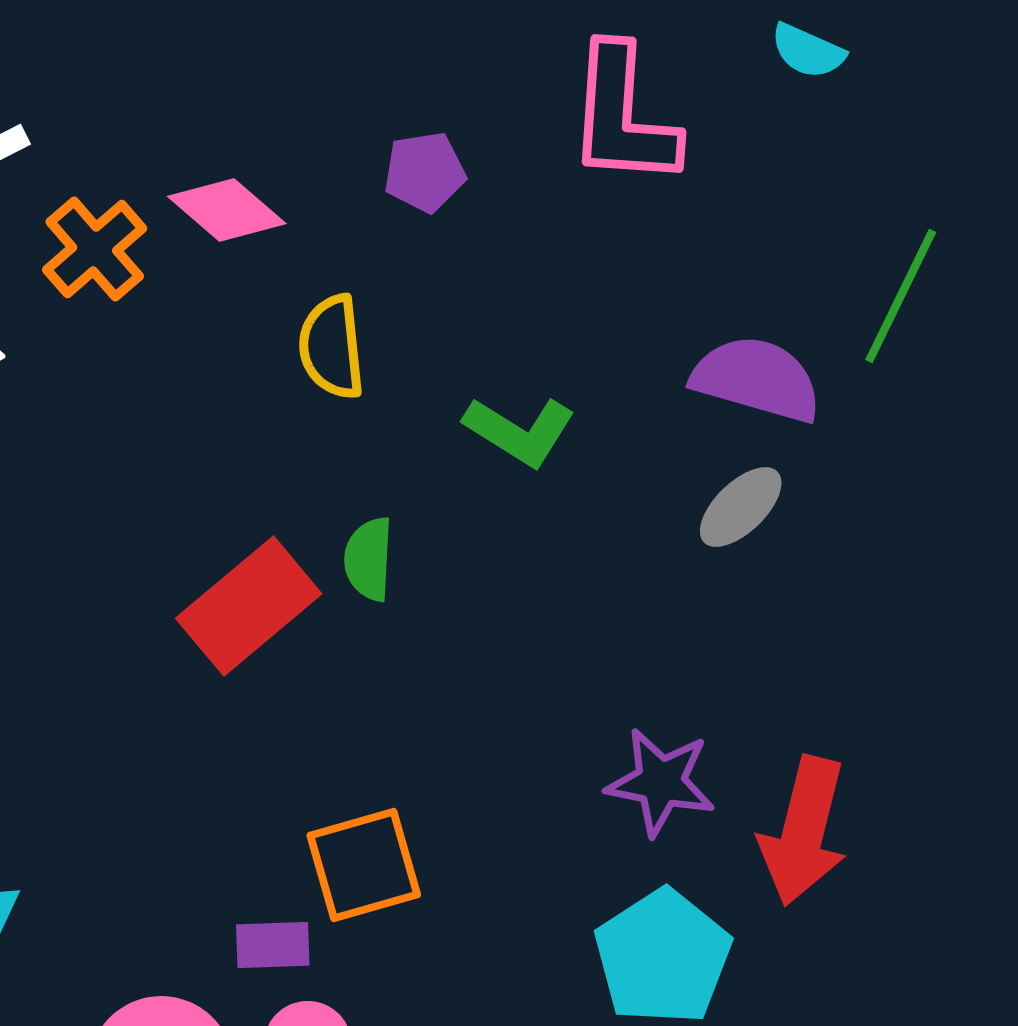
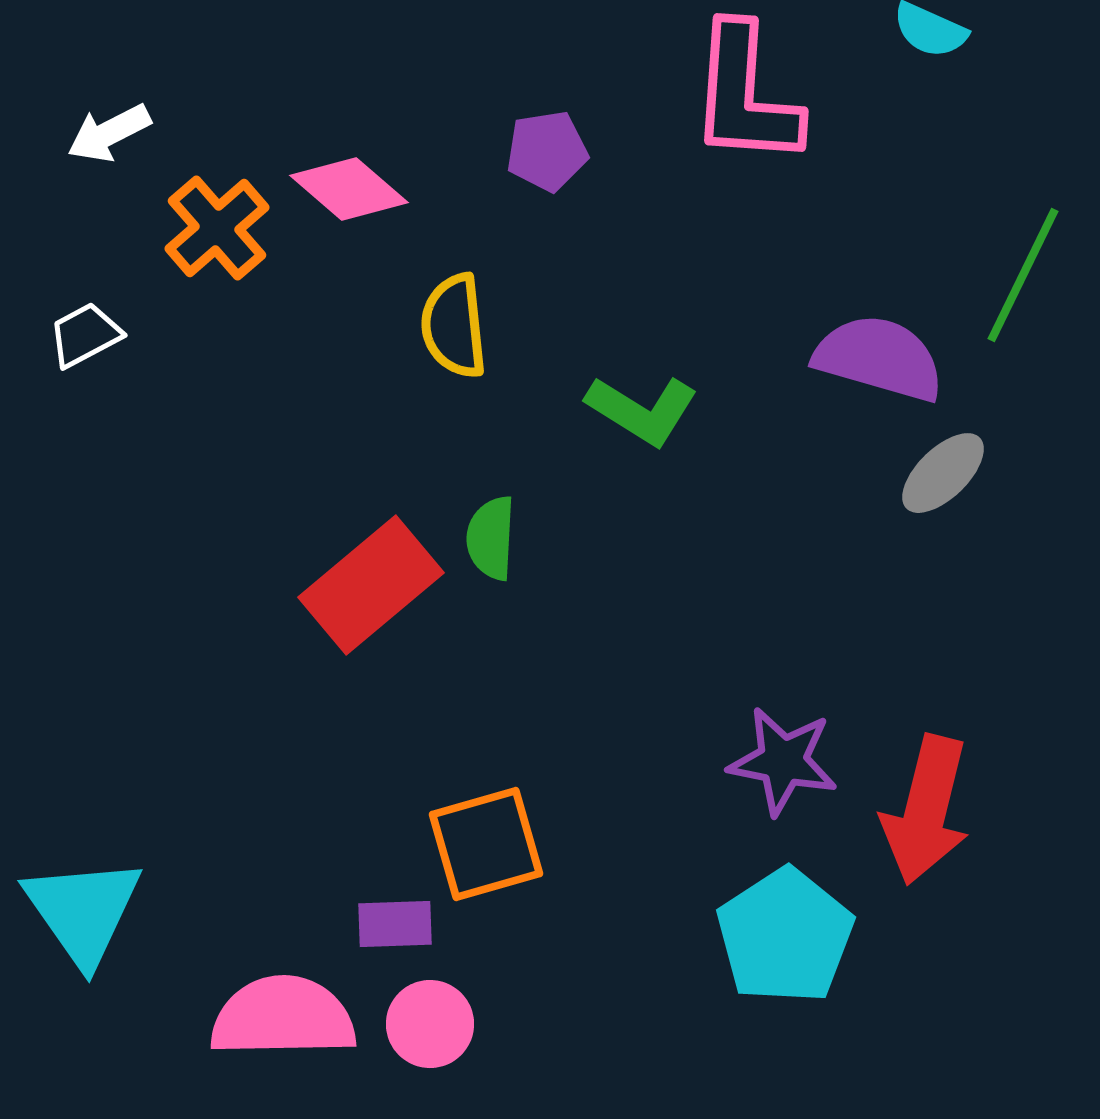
gray ellipse: (741, 507) -> (943, 473), moved

